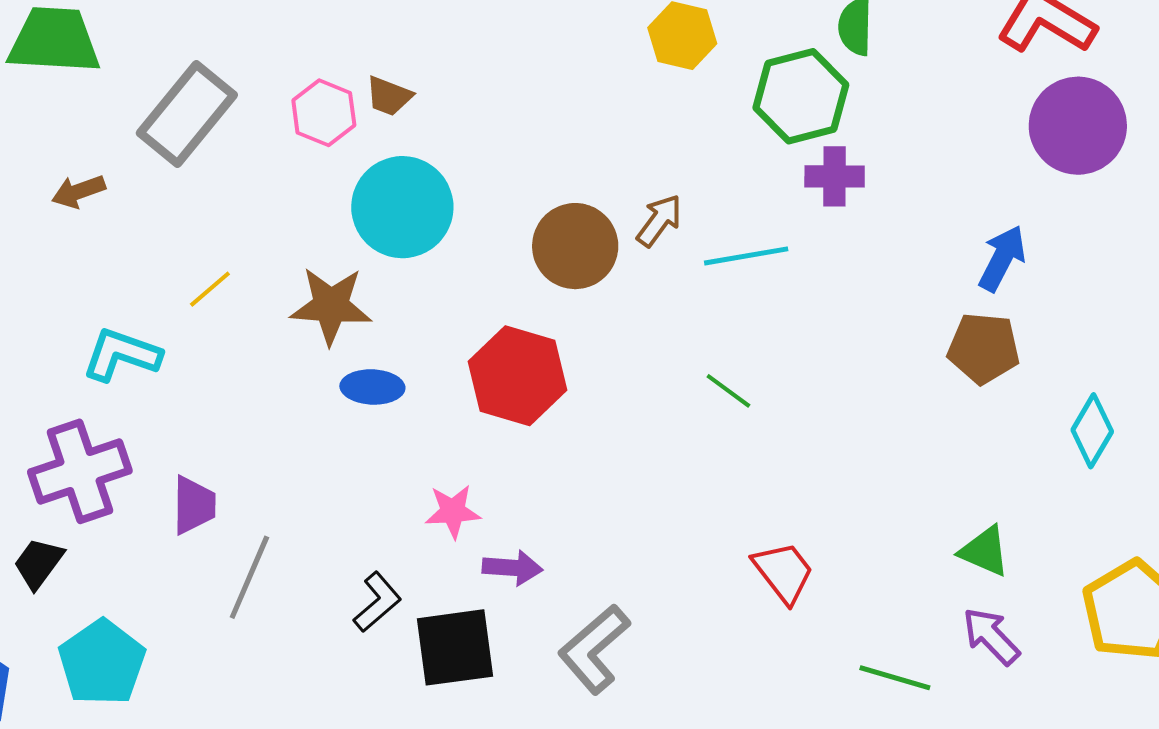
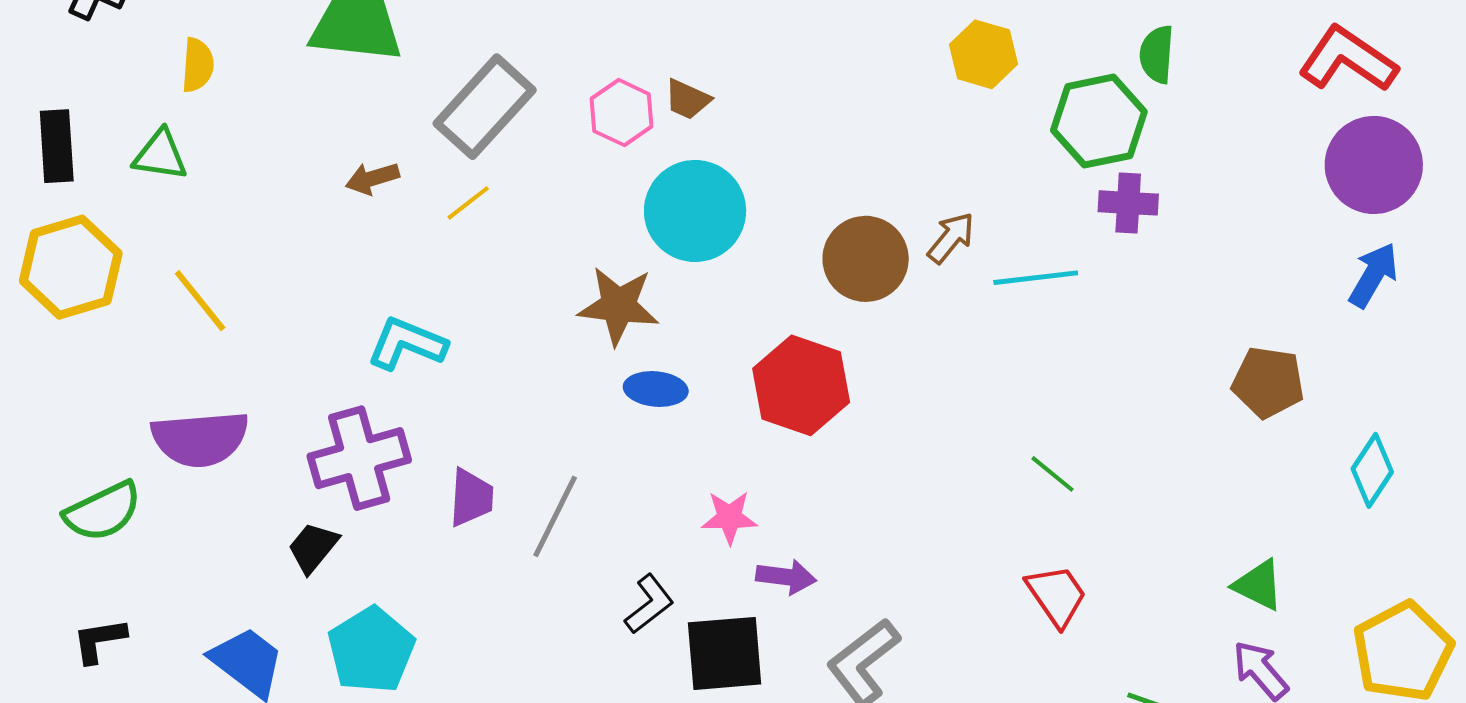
blue arrow: (1002, 258) -> (1373, 275), moved
yellow line: (210, 289) -> (468, 203), moved
green line: (728, 391) -> (1052, 474), moved
gray line: (249, 577) -> (555, 516), moved

